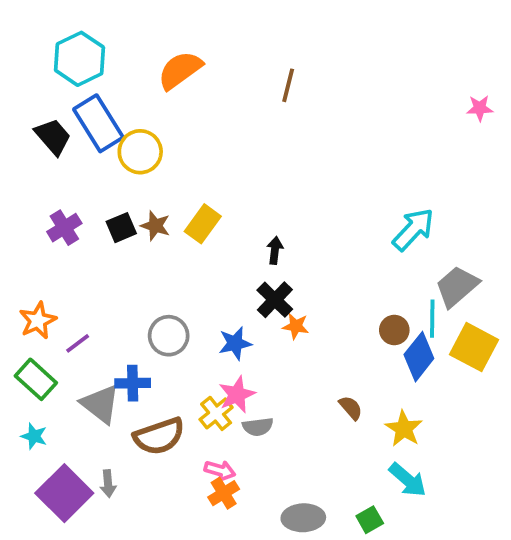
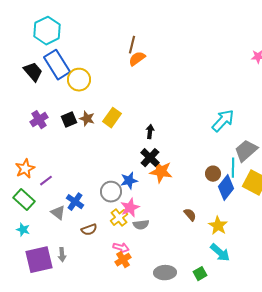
orange semicircle: (180, 70) -> (137, 59), moved, size x0.7
brown line: (288, 85) -> (132, 45), moved
orange star: (296, 326) -> (161, 172), size x1.6
gray circle: (169, 336) -> (111, 192), moved
blue cross: (133, 383) -> (75, 202), turned 36
gray triangle: (100, 404) -> (58, 213), size x0.7
brown semicircle: (159, 436) -> (89, 230), size x0.6
purple square: (64, 493) -> (39, 260), turned 32

